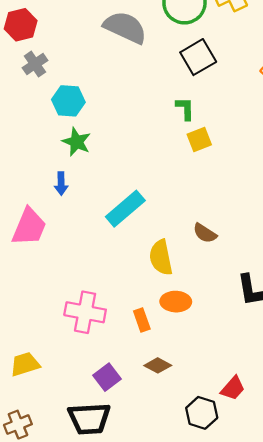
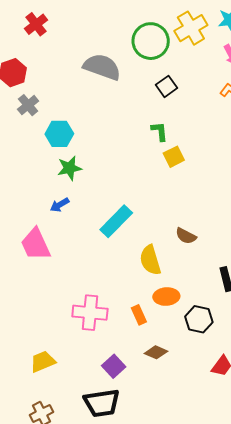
black square: (198, 57) -> (167, 86), size x0.7
green star: (77, 142) -> (69, 168), turned -30
blue arrow: (61, 184) -> (60, 205), turned 66
pink trapezoid: (29, 227) -> (36, 244), turned 138
black hexagon: (202, 413) -> (199, 319), moved

